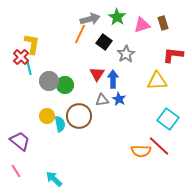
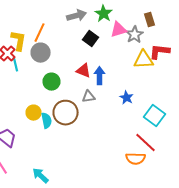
pink triangle: (142, 25) -> (118, 30), moved
orange line: (80, 34) -> (40, 33), moved
gray star: (126, 54) -> (134, 35), moved
red triangle: (97, 74) -> (84, 71), turned -42
gray circle: (49, 81) -> (40, 53), moved
yellow triangle: (157, 81) -> (144, 60), moved
blue star: (119, 99) -> (126, 98), moved
orange semicircle: (141, 151) -> (136, 159), moved

